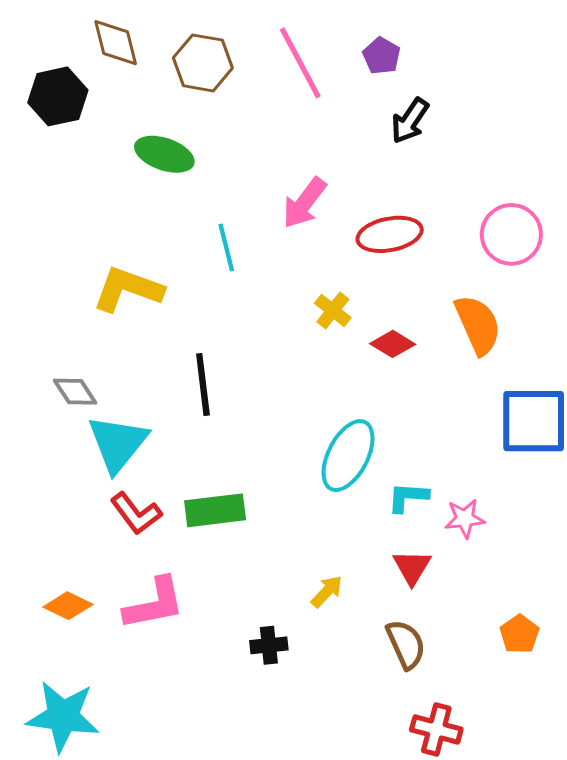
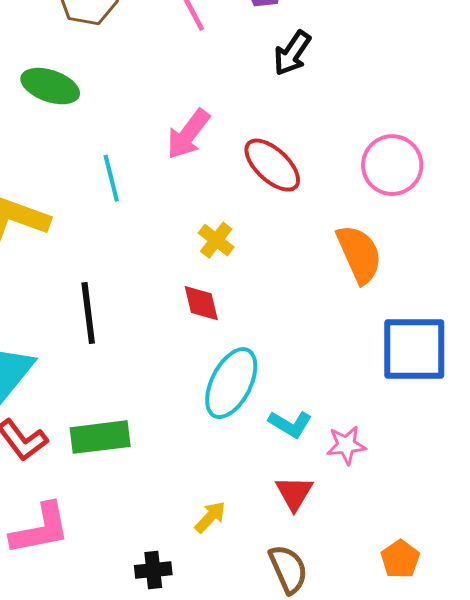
red ellipse: (390, 234) -> (272, 165), turned 54
red diamond: (393, 344) -> (201, 303), moved, turned 45
cyan L-shape: (408, 497) -> (290, 424), turned -153

